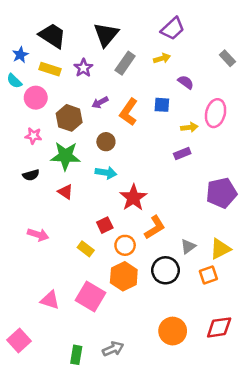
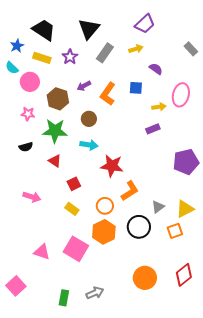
red star: (133, 198) -> (112, 166), turned -30
red square: (105, 225) -> (74, 184), moved
red diamond: (219, 327) -> (184, 275), turned -30

